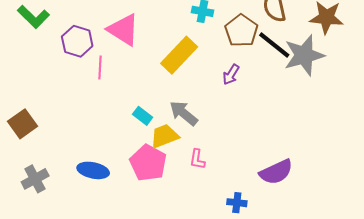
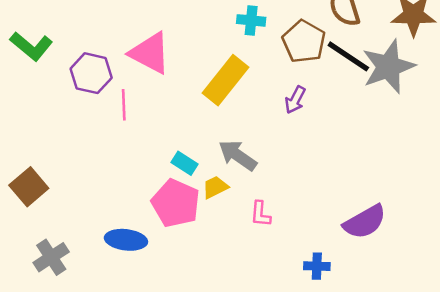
yellow trapezoid: (164, 136) -> (215, 187), size x0.7
pink pentagon: (148, 163) -> (176, 203), moved

